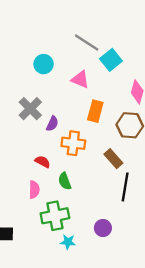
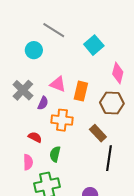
gray line: (87, 43) -> (54, 30), moved
pink triangle: (80, 79) -> (58, 84), moved
green semicircle: (65, 181) -> (55, 154), turned 35

